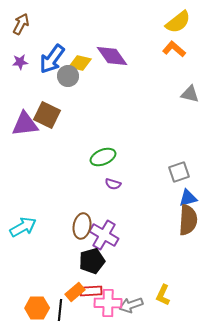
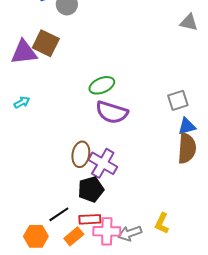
purple semicircle: (113, 184) -> (112, 112), size x2.0
cyan arrow: (23, 227) -> (22, 102), moved, size x0.6
orange rectangle: (75, 292) -> (74, 236), moved
black line: (60, 310) -> (59, 214), moved, turned 50

